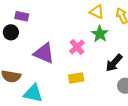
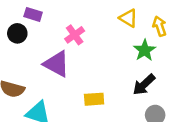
green star: (100, 34) -> (145, 50), moved
pink cross: (77, 47) -> (75, 35), moved

